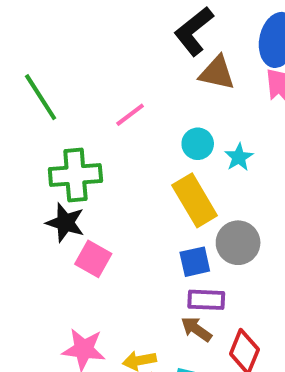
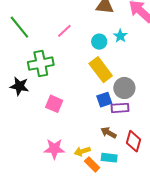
cyan star: (239, 157) -> (120, 36), moved
black star: (65, 223) -> (19, 86), moved
purple rectangle: (206, 300) -> (120, 108), moved

